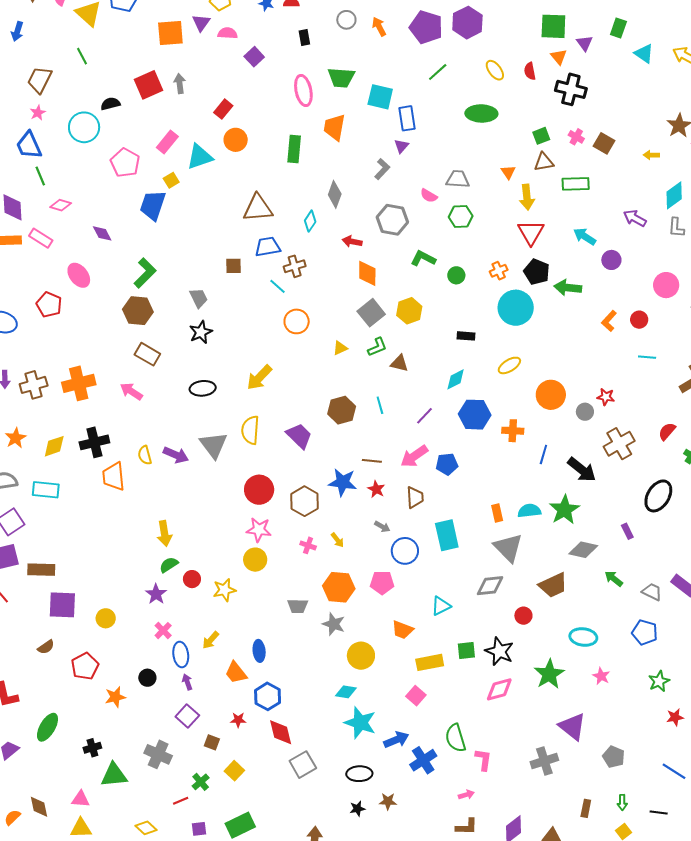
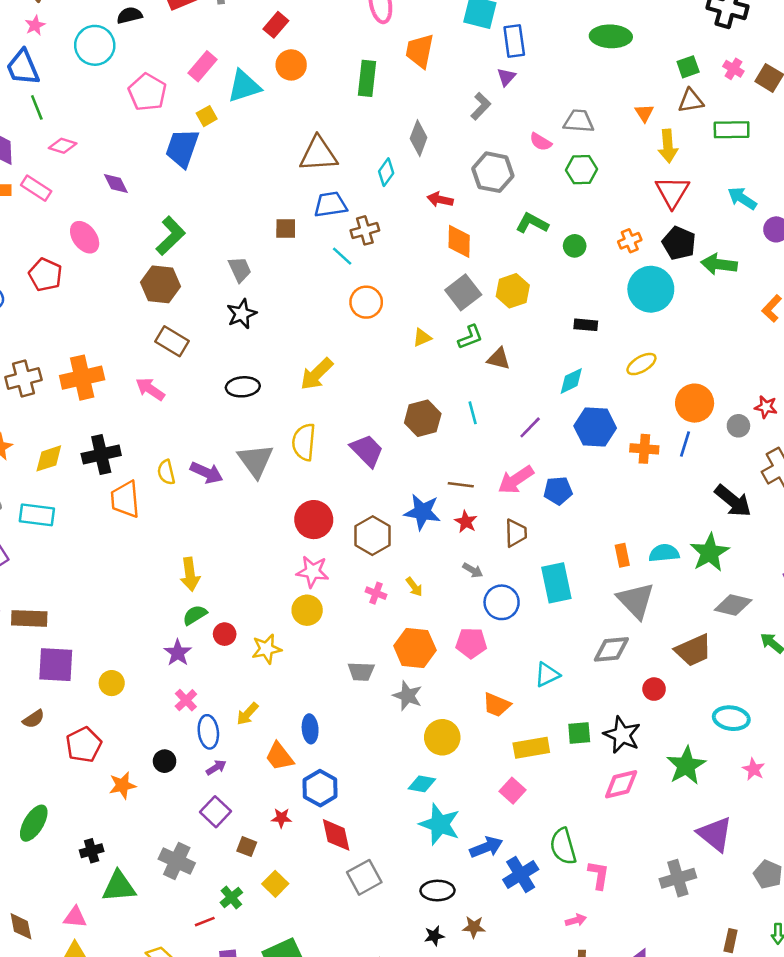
blue line: (543, 454) -> (685, 444), moved
purple arrow: (187, 682) -> (216, 768), turned 77

